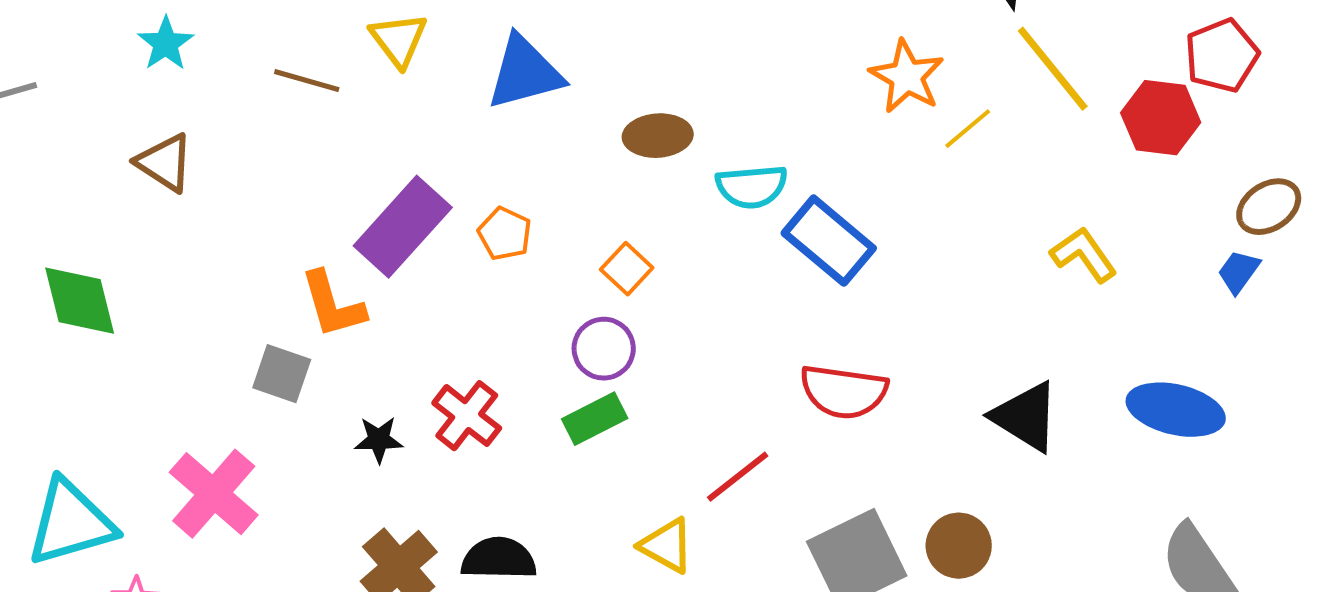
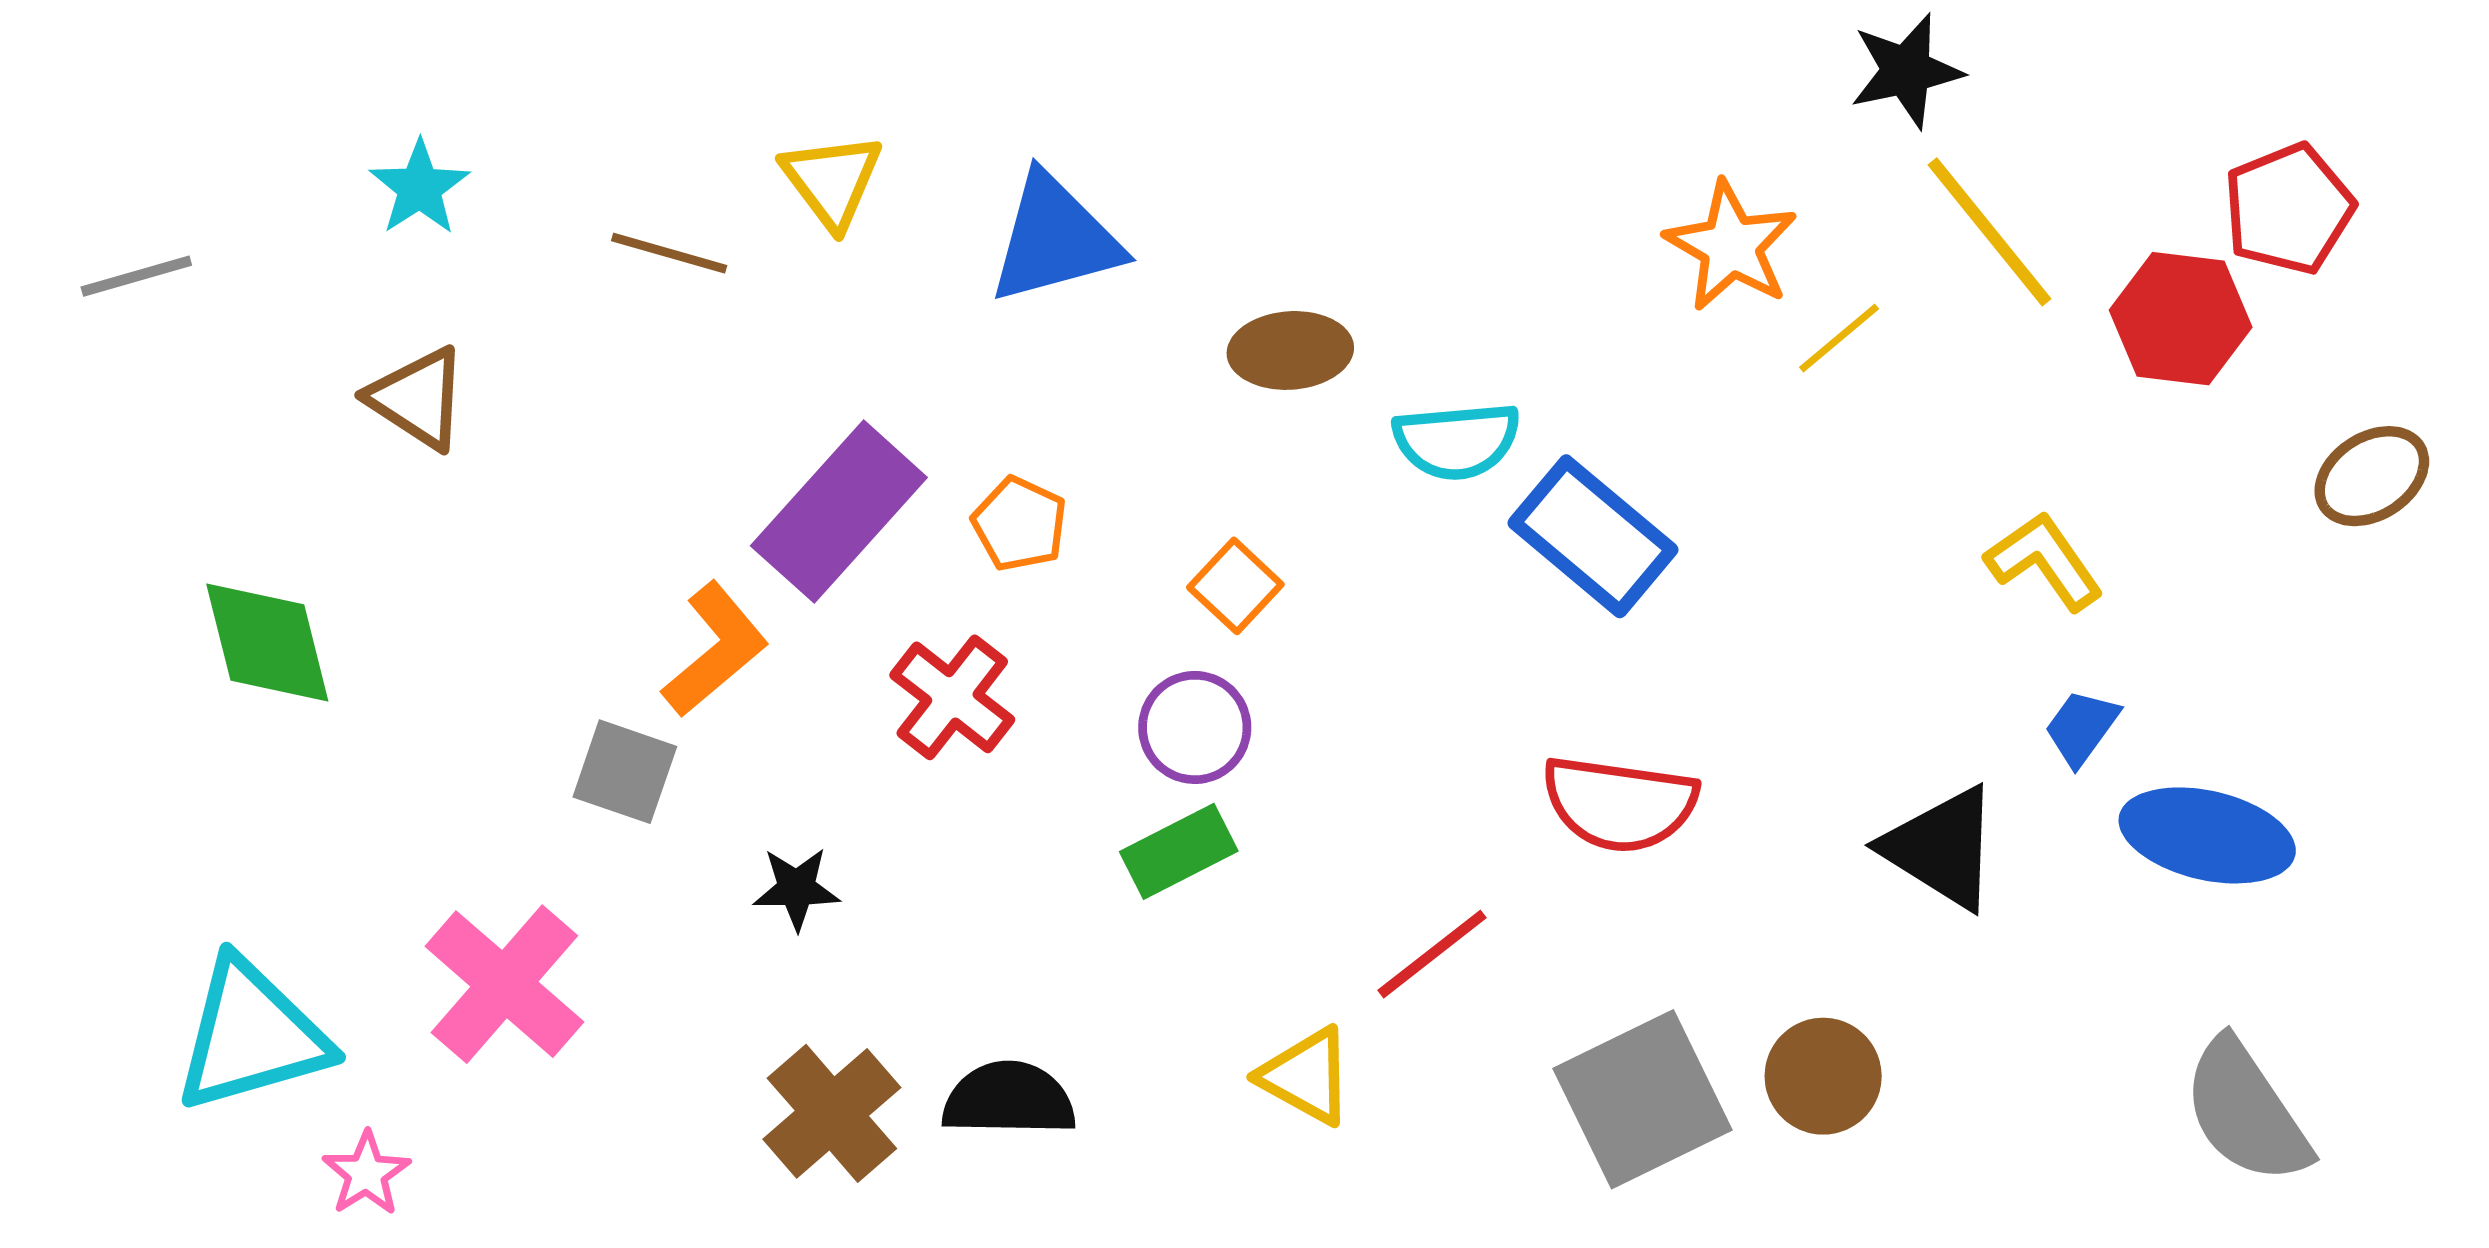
blue trapezoid: (1239, 272) -> (2082, 727), moved
orange L-shape: (333, 305) -> (715, 650), turned -114
red cross: (467, 416) -> (952, 697), moved

